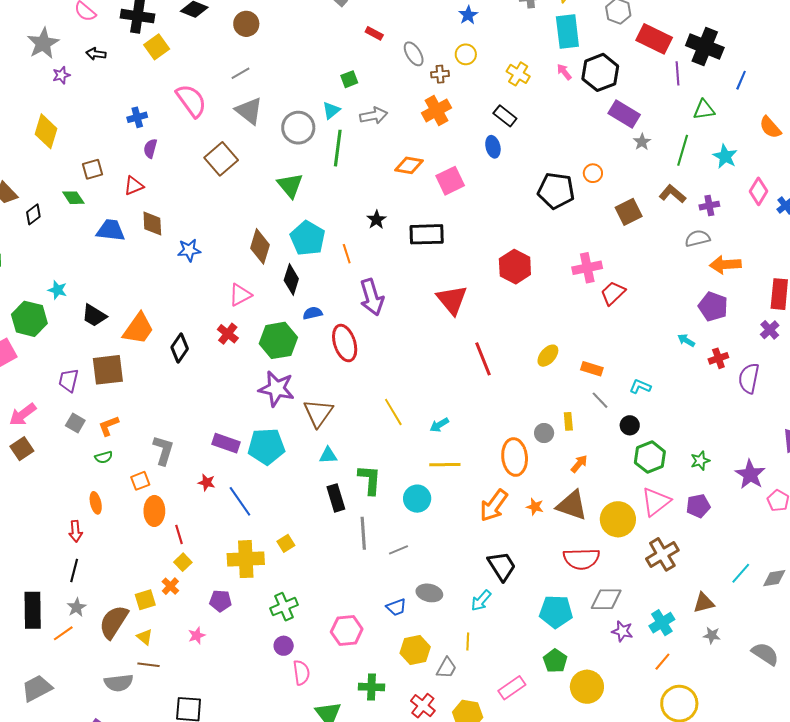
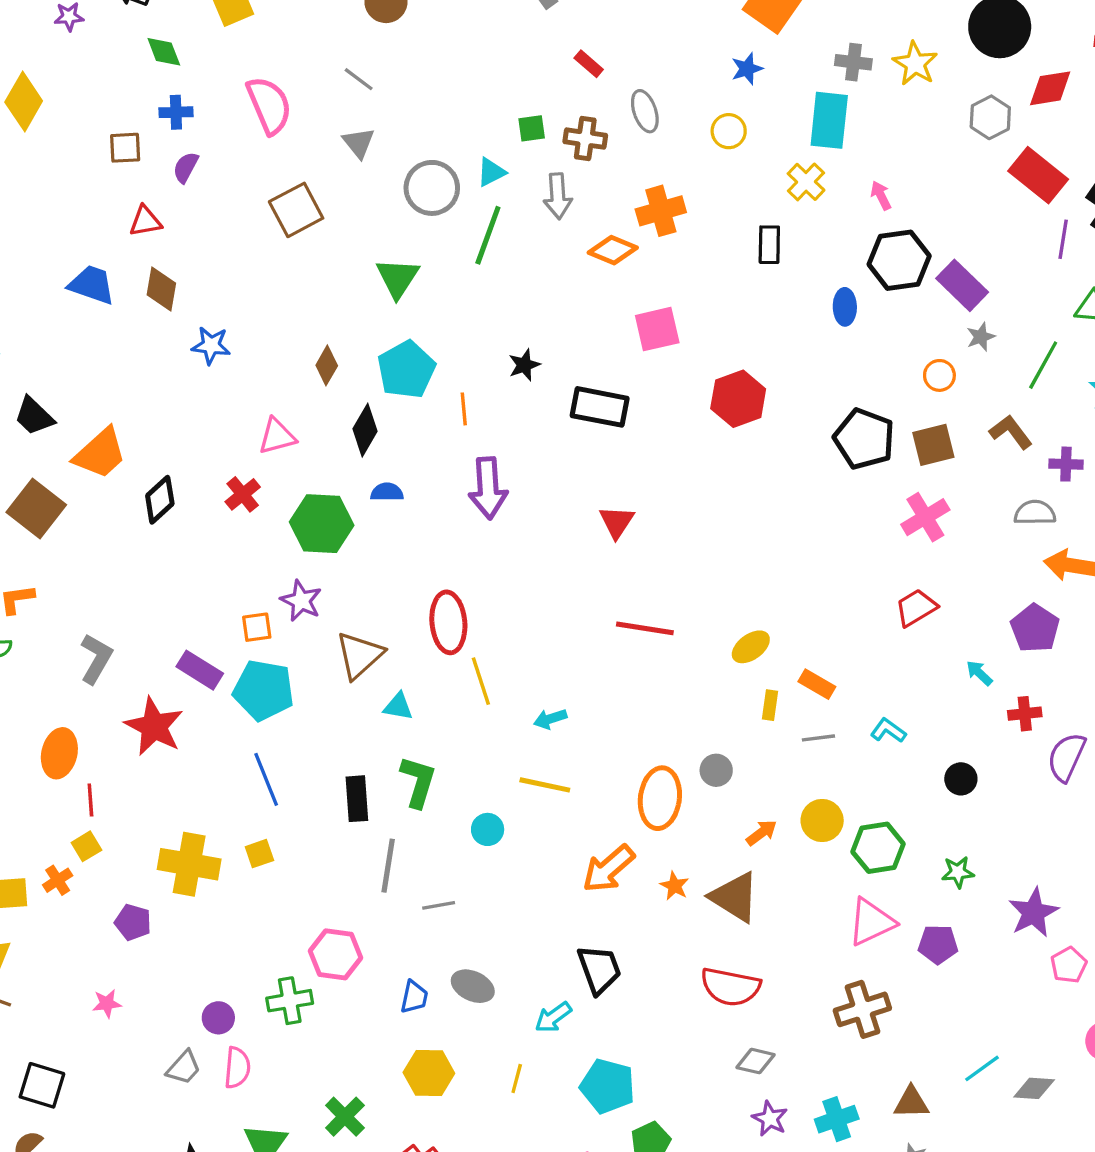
cyan rectangle: (567, 32) -> (829, 120), moved
black hexagon: (600, 72) -> (899, 260), moved
gray line: (241, 73) -> (359, 79), turned 54
brown cross: (440, 74) -> (585, 139), moved, size x1.4
gray triangle: (249, 111) -> (359, 143), size x0.7
gray arrow: (374, 116) -> (558, 196), turned 84
black rectangle: (505, 116) -> (769, 245), turned 40
blue ellipse: (493, 147) -> (845, 307), moved
orange diamond: (409, 165) -> (613, 250), moved
brown square: (93, 169) -> (125, 148), moved
orange circle: (593, 173) -> (939, 375), moved
black pentagon: (556, 191) -> (864, 439), moved
green diamond: (73, 198) -> (164, 52), moved
brown diamond: (260, 246) -> (327, 365), size x0.7
red hexagon: (515, 267) -> (738, 399), moved
pink cross: (587, 268) -> (925, 517), moved, turned -32
red trapezoid: (613, 293) -> (916, 608), moved
red triangle: (452, 300) -> (617, 522), size x0.7
red ellipse: (345, 343) -> (448, 622), moved
red line: (483, 359) -> (645, 628), turned -72
brown square: (108, 370) -> (36, 509), turned 32
purple star: (277, 389) -> (301, 601), size x0.7
gray line: (600, 400) -> (818, 738), turned -66
yellow rectangle: (568, 421) -> (770, 705), moved
black circle: (630, 425) -> (961, 779), moved
cyan triangle: (328, 455) -> (398, 707), moved
orange square: (140, 481) -> (257, 627), moved
red star: (207, 482) -> (154, 726), size x2.0
cyan circle: (417, 499) -> (488, 829), size x0.7
blue line: (240, 501) -> (266, 779), moved
yellow circle: (618, 519) -> (822, 821), moved, size x0.7
gray diamond: (606, 599) -> (756, 1061), size x0.7
green cross: (284, 607) -> (290, 1001), moved
blue trapezoid: (396, 607) -> (414, 997), turned -70
cyan pentagon: (556, 612) -> (608, 1086), moved
pink hexagon: (347, 631) -> (336, 954), moved
pink star: (197, 635) -> (107, 1003), moved
gray trapezoid: (446, 668) -> (184, 1068), moved
green cross: (371, 687) -> (345, 1117), turned 30

